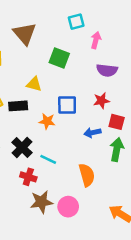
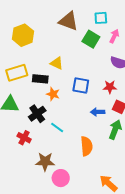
brown triangle: (25, 34) -> (68, 21), moved, turned -40
green square: (59, 58) -> (91, 39), moved
orange star: (47, 121) -> (53, 94), moved
red cross: (28, 177) -> (24, 138), moved
pink circle: (68, 207) -> (61, 178), moved

